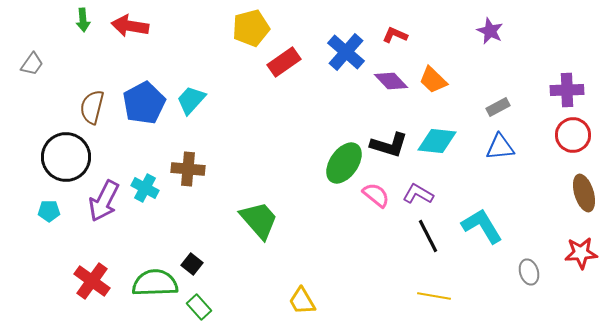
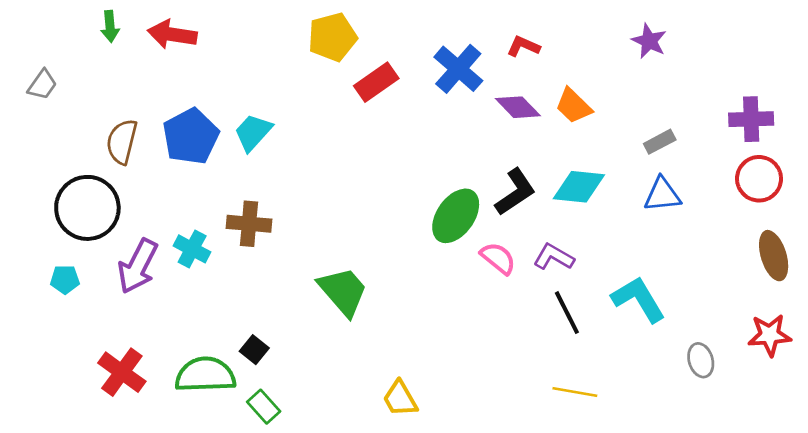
black L-shape: (389, 145) -> (515, 192), turned -51

